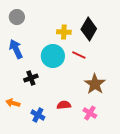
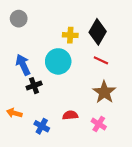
blue arrow: (16, 49) -> (23, 65), moved
red line: (79, 55) -> (101, 60), moved

